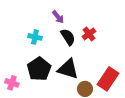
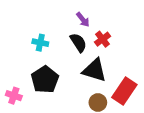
purple arrow: (58, 17) -> (83, 20), moved
black triangle: (68, 69) -> (94, 70), moved

